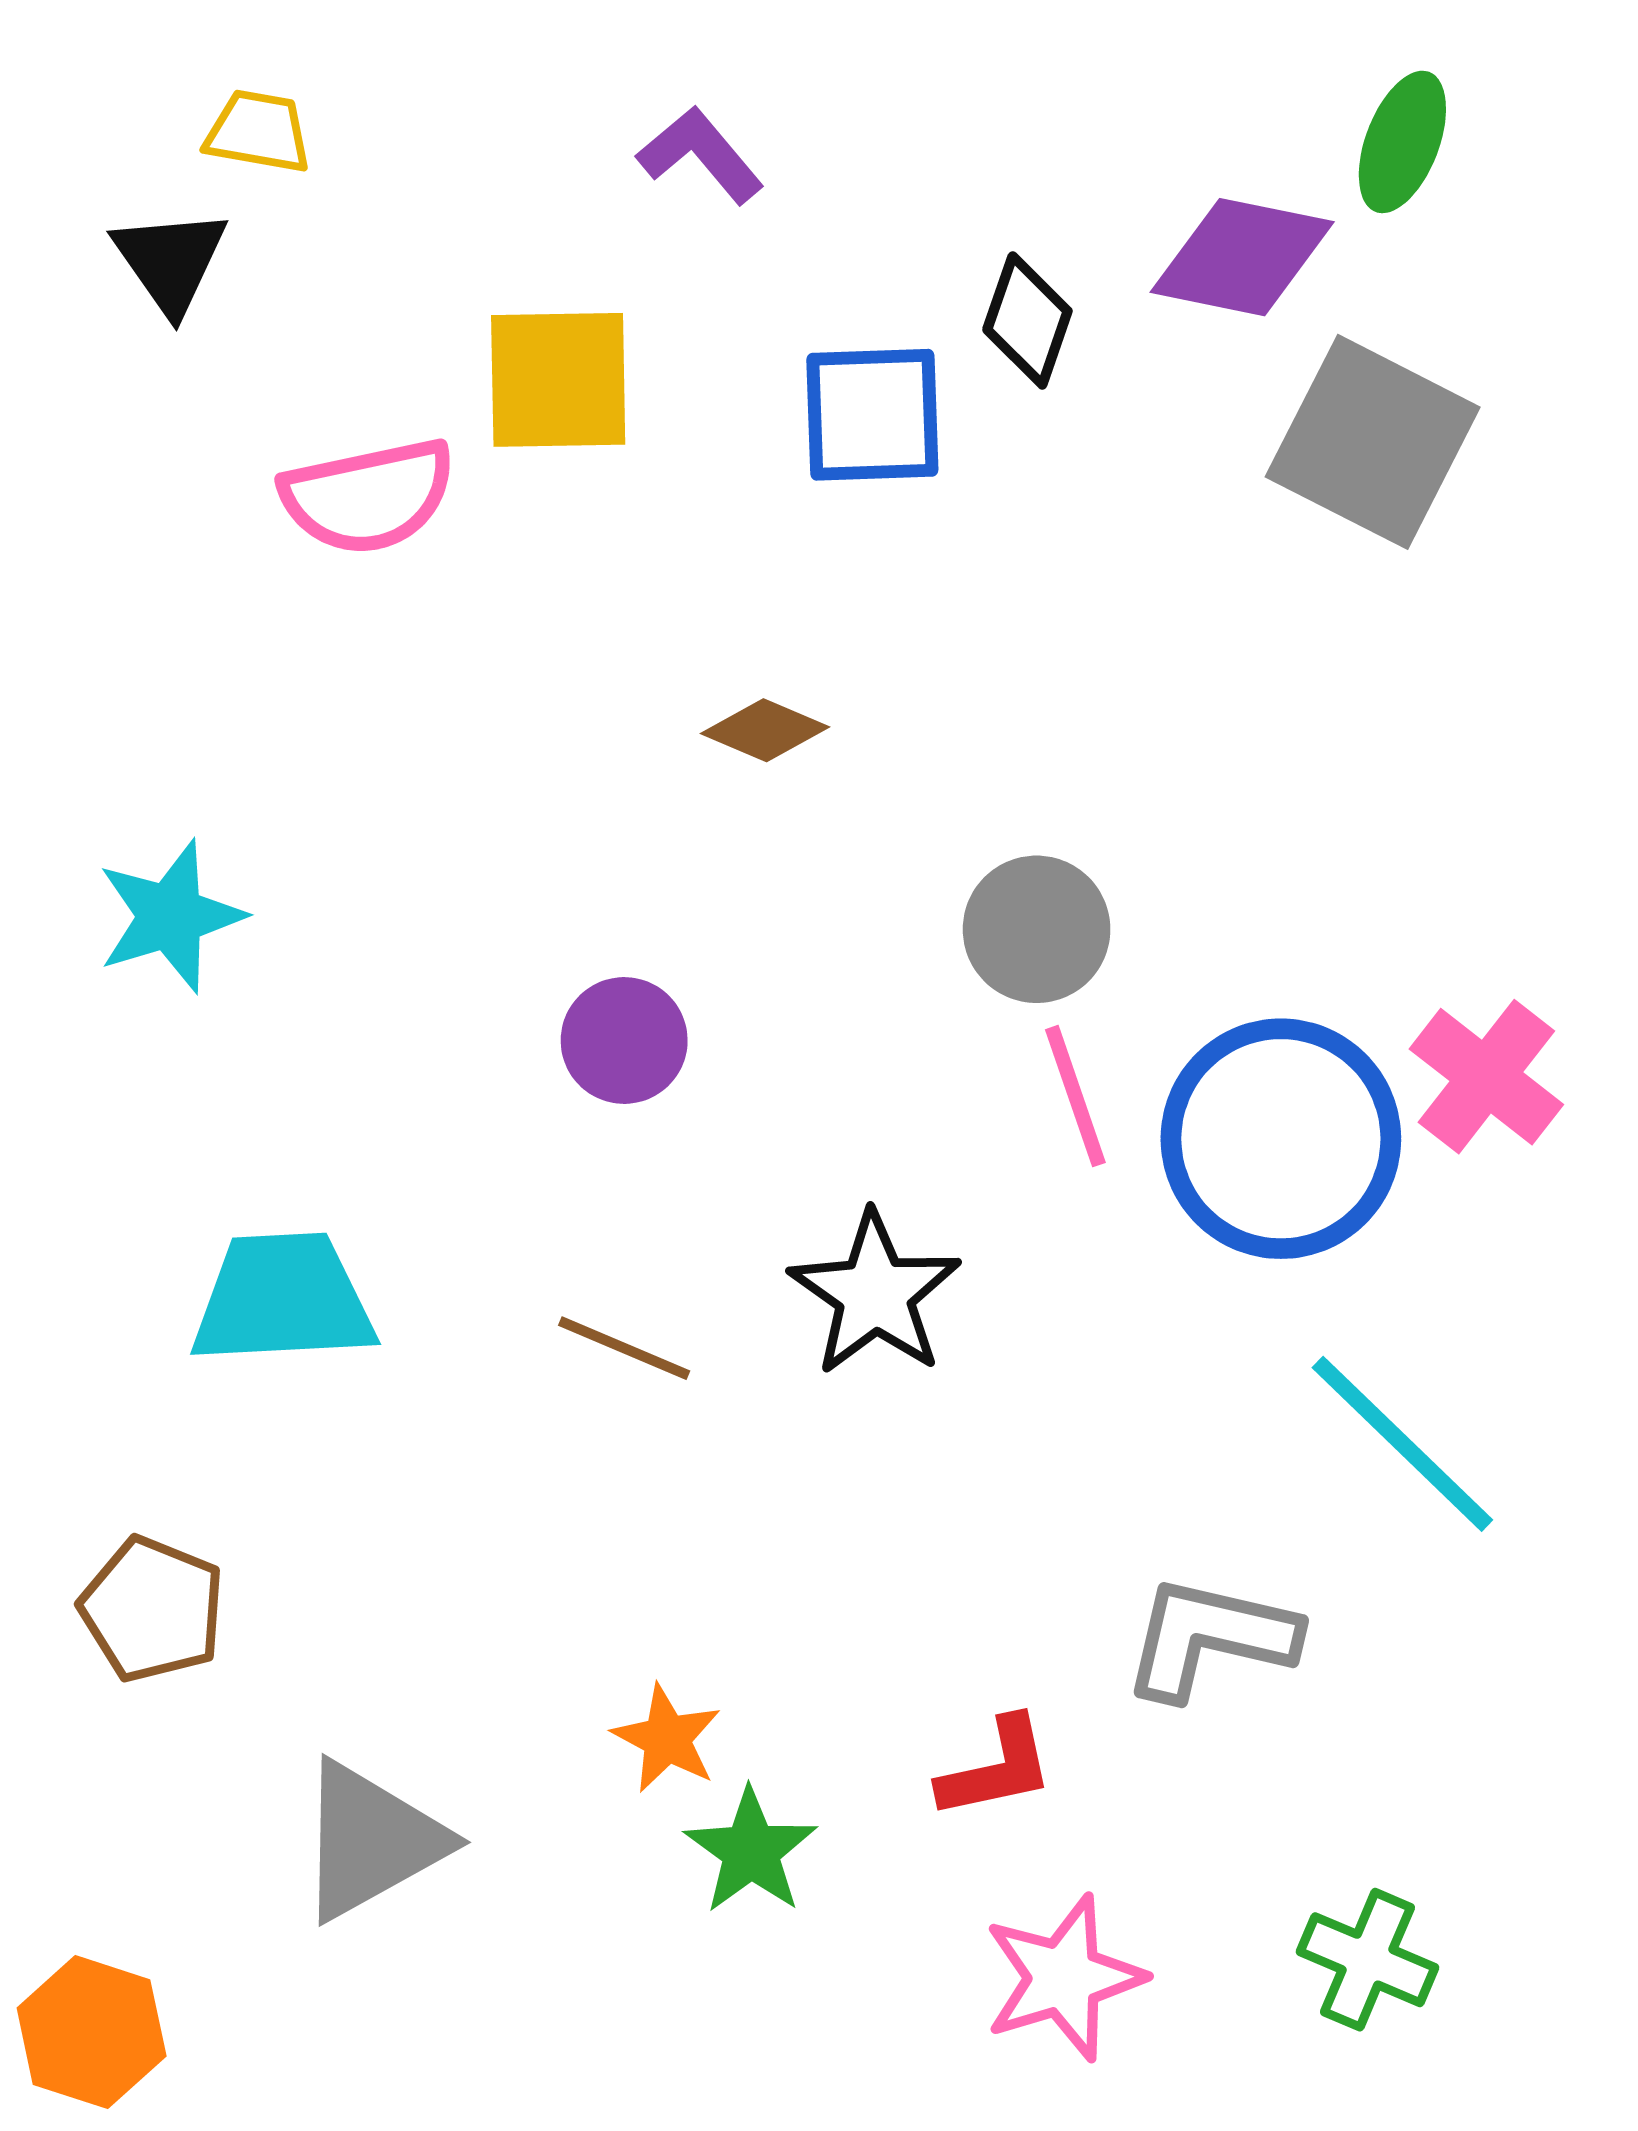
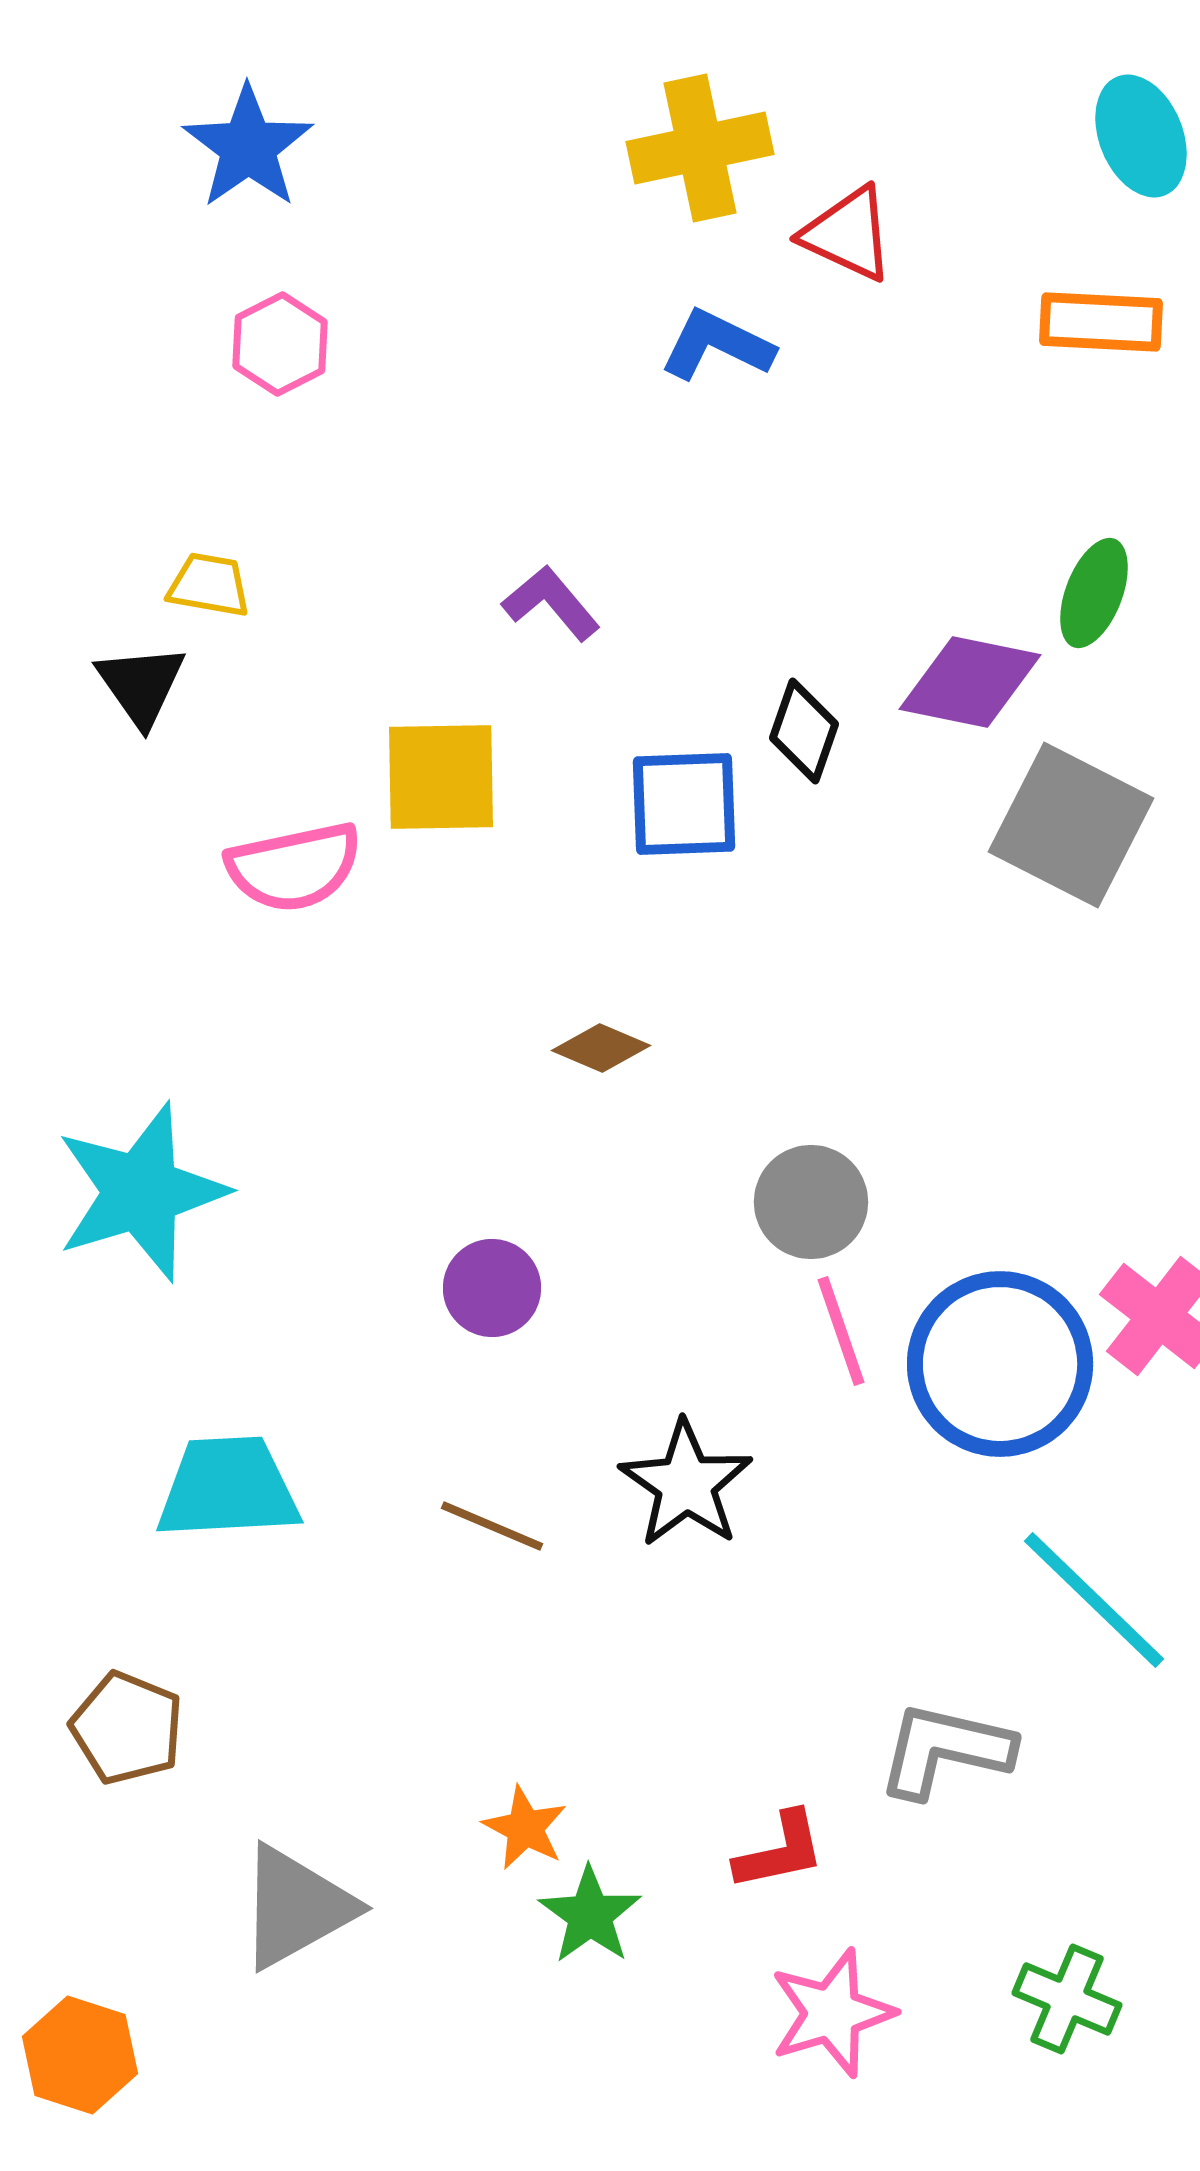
cyan star: (170, 916) -> (141, 1192), size x1.5

